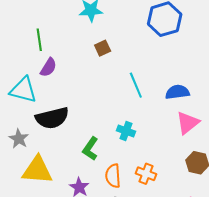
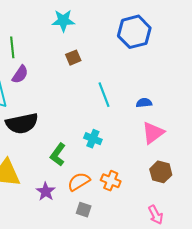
blue semicircle: (177, 92) -> (144, 103), size x0.7
orange semicircle: (113, 176) -> (79, 182), turned 60

